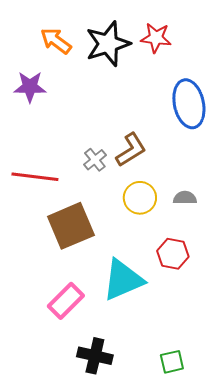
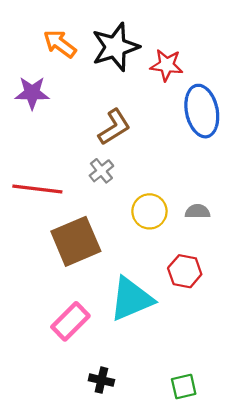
red star: (156, 38) -> (167, 65), moved
brown L-shape: (131, 150) -> (114, 127), moved
black cross: (95, 356) -> (101, 380), size x0.7

